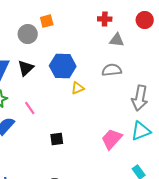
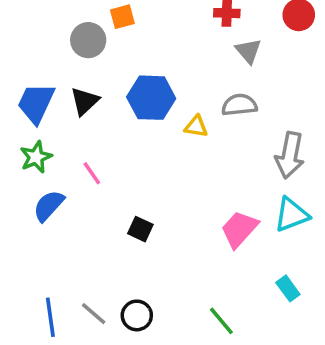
gray triangle: (117, 40) -> (248, 51), turned 42
yellow triangle: (78, 88) -> (196, 126), moved, turned 32
black square: (57, 139) -> (140, 229), turned 32

